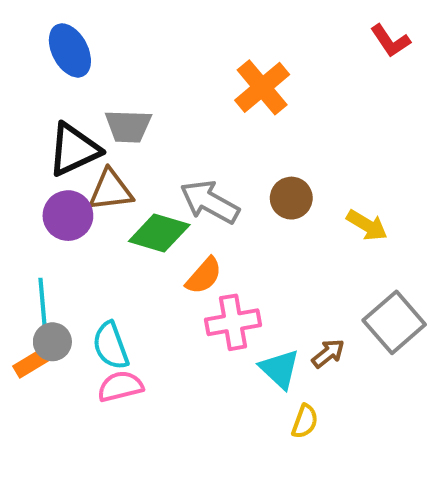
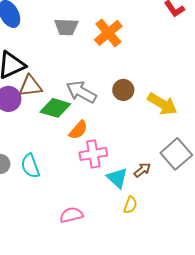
gray trapezoid: (128, 126) -> (66, 27), moved
yellow arrow: (367, 225) -> (162, 104), size x1.4
pink semicircle: (120, 386) -> (71, 215), moved

